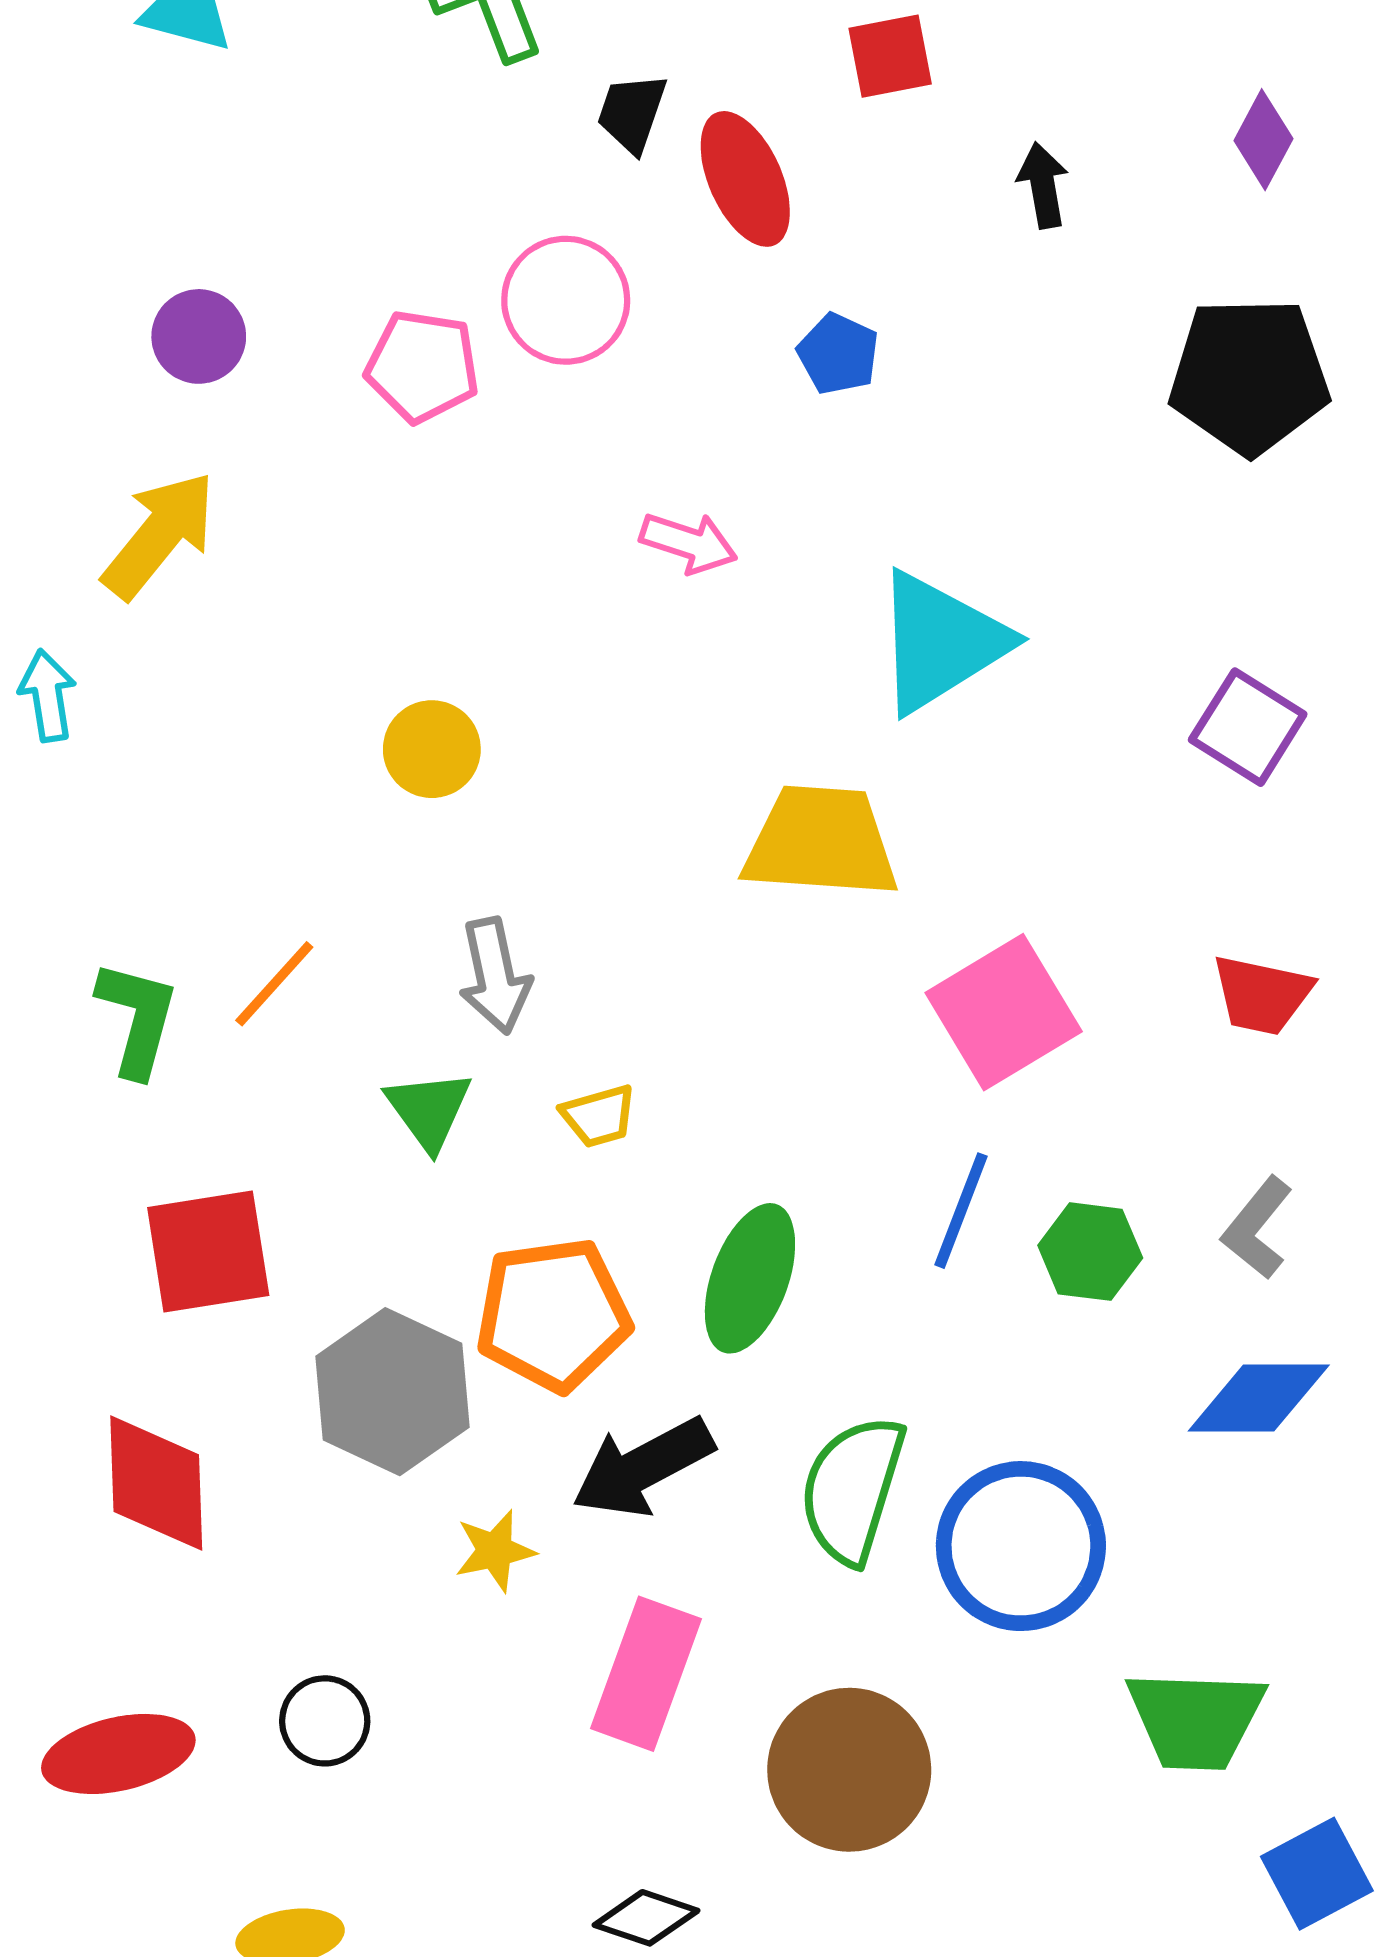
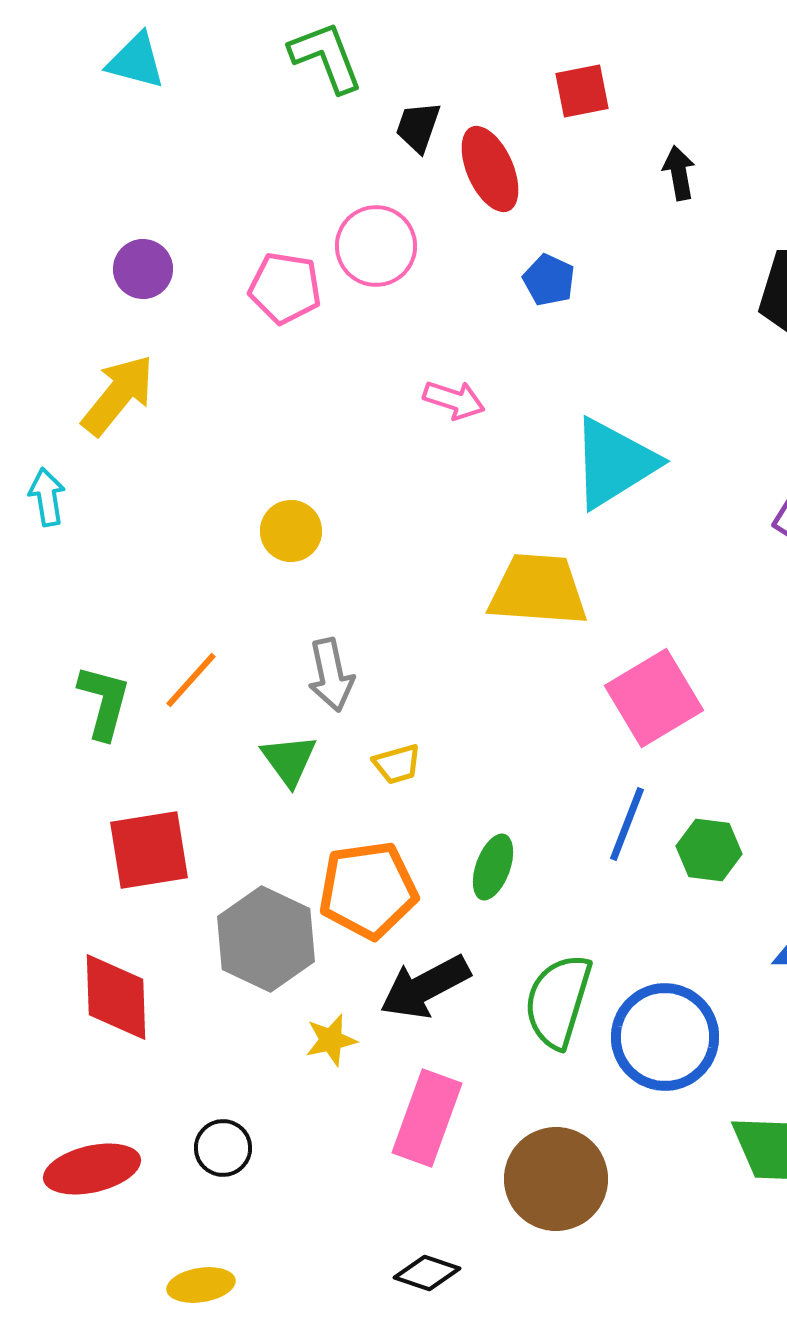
green ellipse: (750, 1278) -> (493, 867), size x0.7

